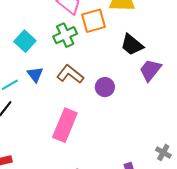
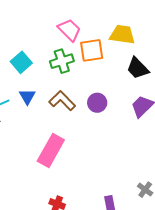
black trapezoid: (132, 45) -> (138, 68), moved
purple circle: (105, 87) -> (97, 103), moved

